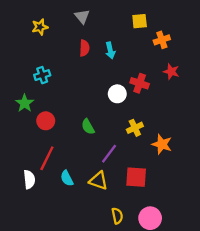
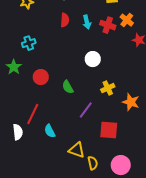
orange cross: (162, 40) -> (127, 20), moved, turned -32
red cross: (140, 83) -> (108, 25), moved
red circle: (46, 121) -> (41, 77), moved
yellow triangle: (99, 181) -> (77, 150), moved

